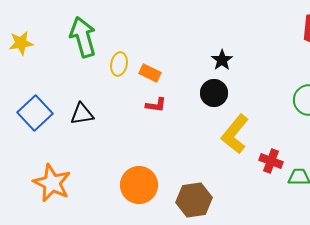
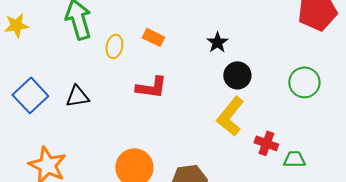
orange rectangle: (150, 73) -> (153, 37), moved
black circle: (214, 93) -> (237, 75), moved
red L-shape: (156, 105) -> (151, 87), size x1.5

